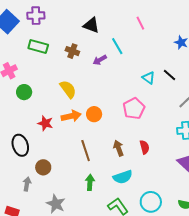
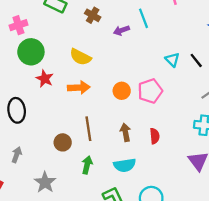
yellow semicircle: (68, 89) -> (80, 57), turned 144
green circle: (24, 92) -> (31, 52), size x1.5
orange circle: (94, 114) -> (122, 91), moved
red star: (45, 123) -> (45, 79), moved
brown circle: (43, 167) -> (63, 142), moved

